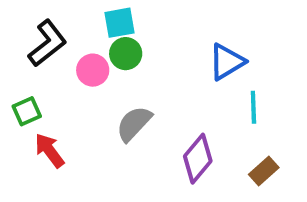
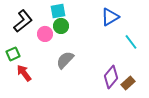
blue triangle: (227, 62) -> (110, 17), moved
cyan line: (253, 107) -> (131, 42), moved, turned -35
purple diamond: (198, 159) -> (111, 77), moved

